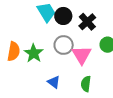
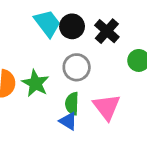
pink triangle: (82, 55) -> (107, 107), moved
green semicircle: (86, 84) -> (72, 104), moved

